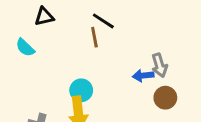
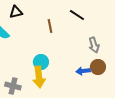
black line: (103, 21) -> (77, 15), moved
blue arrow: (143, 76) -> (83, 71), moved

